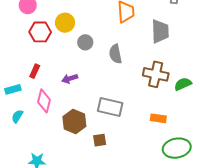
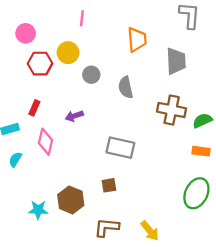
orange rectangle: (158, 118) -> (201, 151), moved
brown hexagon: (74, 122) -> (71, 200), moved
green ellipse: (177, 148) -> (196, 193), turned -52

